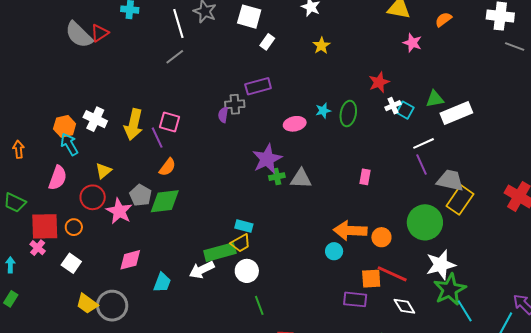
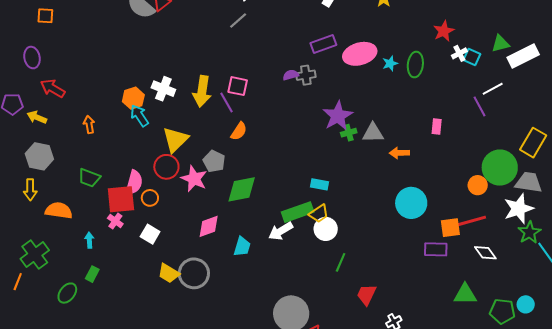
gray cross: (235, 104) -> (306, 75), moved
purple semicircle: (223, 115) -> (291, 75), turned 70
pink ellipse: (295, 124) -> (360, 54), moved, size x1.5
purple line: (421, 164) -> (480, 106), moved
yellow triangle: (103, 171) -> (175, 140), size x1.6
pink semicircle: (58, 178) -> (134, 183), moved
gray trapezoid: (450, 180) -> (529, 182), moved
green diamond: (165, 201) -> (242, 189), moved
orange arrow: (350, 231) -> (399, 153), moved, size x0.6
orange circle: (381, 237) -> (478, 185), moved
yellow trapezoid: (241, 243) -> (319, 214), moved
cyan circle: (334, 251) -> (411, 203), size x1.8
red line: (392, 274) -> (471, 221), turned -36
green star: (450, 289) -> (529, 233), size x0.7
green line: (259, 305) -> (341, 262), turned 48

